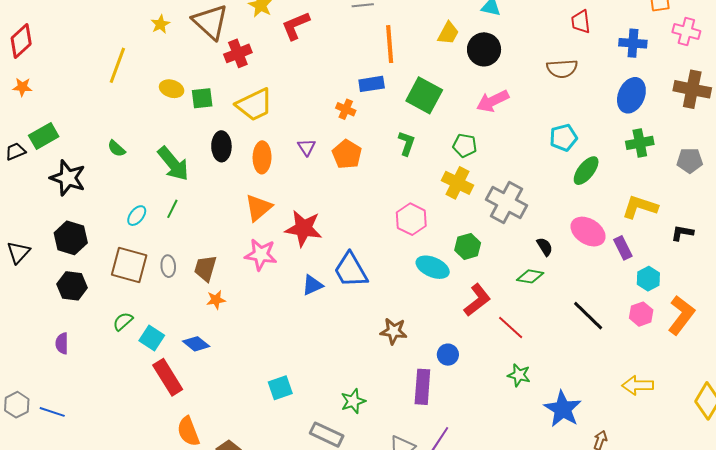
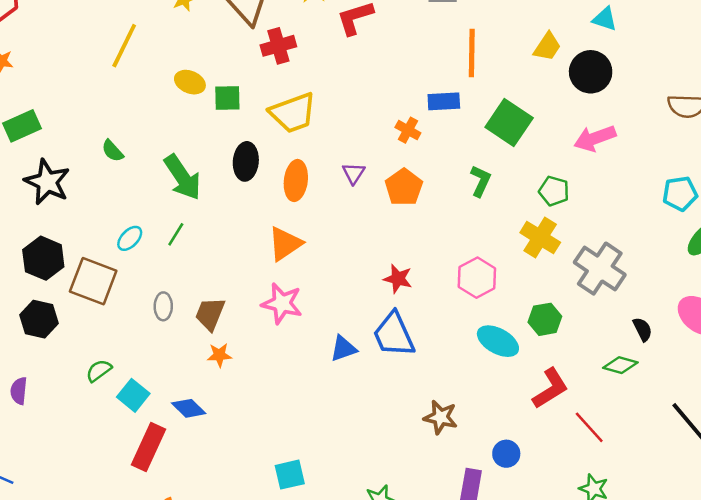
red star: (304, 228) -> (398, 279), moved, size x0.6
brown square: (129, 265) -> (93, 281), moved
red rectangle: (168, 377) -> (148, 447), turned 51

